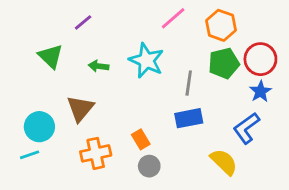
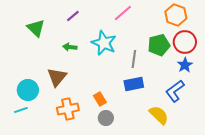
purple line: (83, 22) -> (73, 16), moved
orange hexagon: (221, 25) -> (176, 15), moved
green triangle: (51, 56) -> (36, 28), moved

